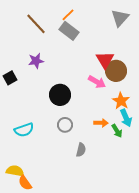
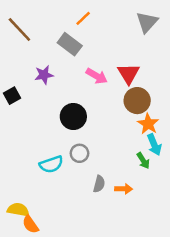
brown line: (36, 24) -> (19, 29), moved
gray rectangle: (69, 31) -> (70, 44), moved
brown circle: (116, 71) -> (137, 101), moved
pink arrow: (97, 82) -> (97, 76), moved
orange arrow: (101, 123) -> (124, 189), moved
cyan semicircle: (24, 130) -> (51, 164), moved

